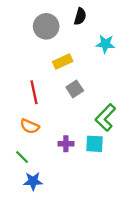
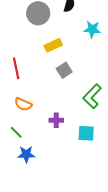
red line: (34, 92) -> (16, 68), moved
cyan square: (94, 144) -> (86, 133), moved

